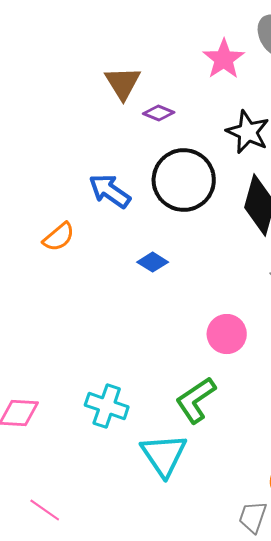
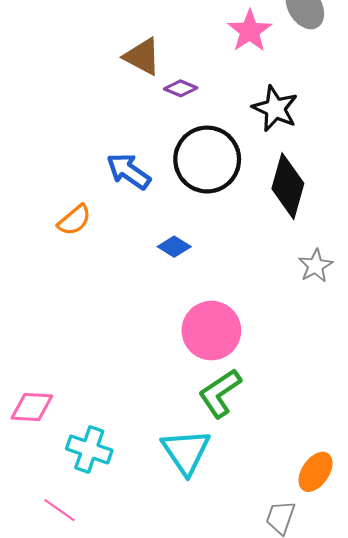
brown triangle: (123, 83) -> (142, 56), turned -30
pink circle: (227, 334) -> (211, 331), moved, size x1.4
cyan cross: (107, 406) -> (89, 450), moved

